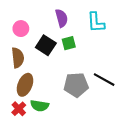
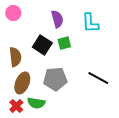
pink circle: (21, 29) -> (13, 13), moved
gray pentagon: (76, 85) -> (55, 79), moved

